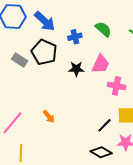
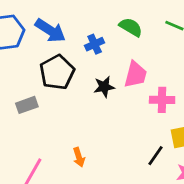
black pentagon: (44, 52) -> (57, 72), turned 30
gray rectangle: (20, 60) -> (27, 105), moved, turned -42
orange arrow: (49, 117) -> (79, 157), turned 32

